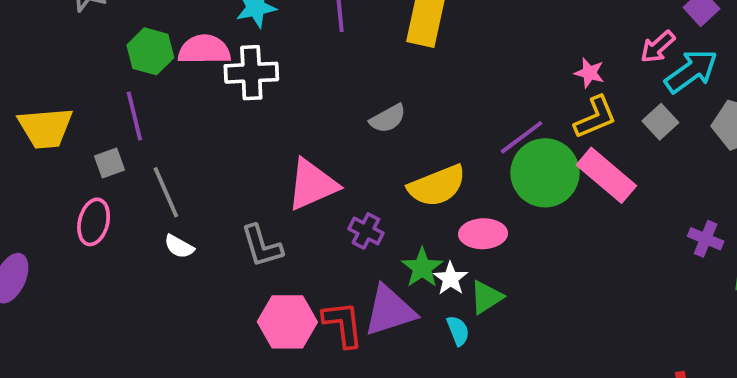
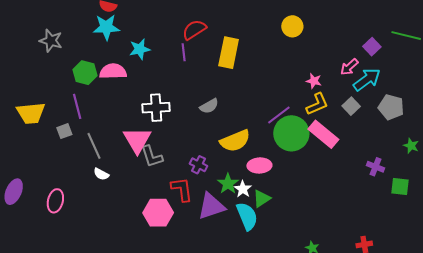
white cross: (251, 73) -> (156, 108), moved
pink triangle: (312, 185) -> (137, 140), moved, turned -36
pink ellipse: (94, 222) -> (55, 201), moved
gray L-shape: (262, 246) -> (152, 156), moved
red L-shape: (343, 324) -> (182, 189), moved
cyan semicircle: (458, 331) -> (247, 216), size x1.8

